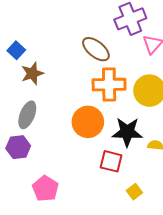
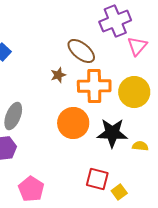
brown star: (32, 73) -> (58, 75), moved, size x0.7
red square: (111, 161) -> (97, 179), moved

